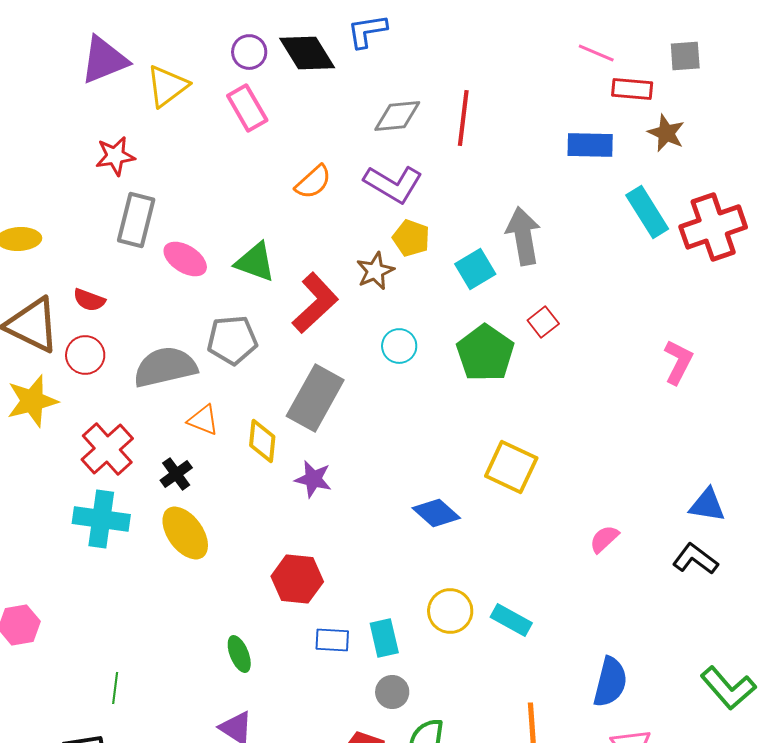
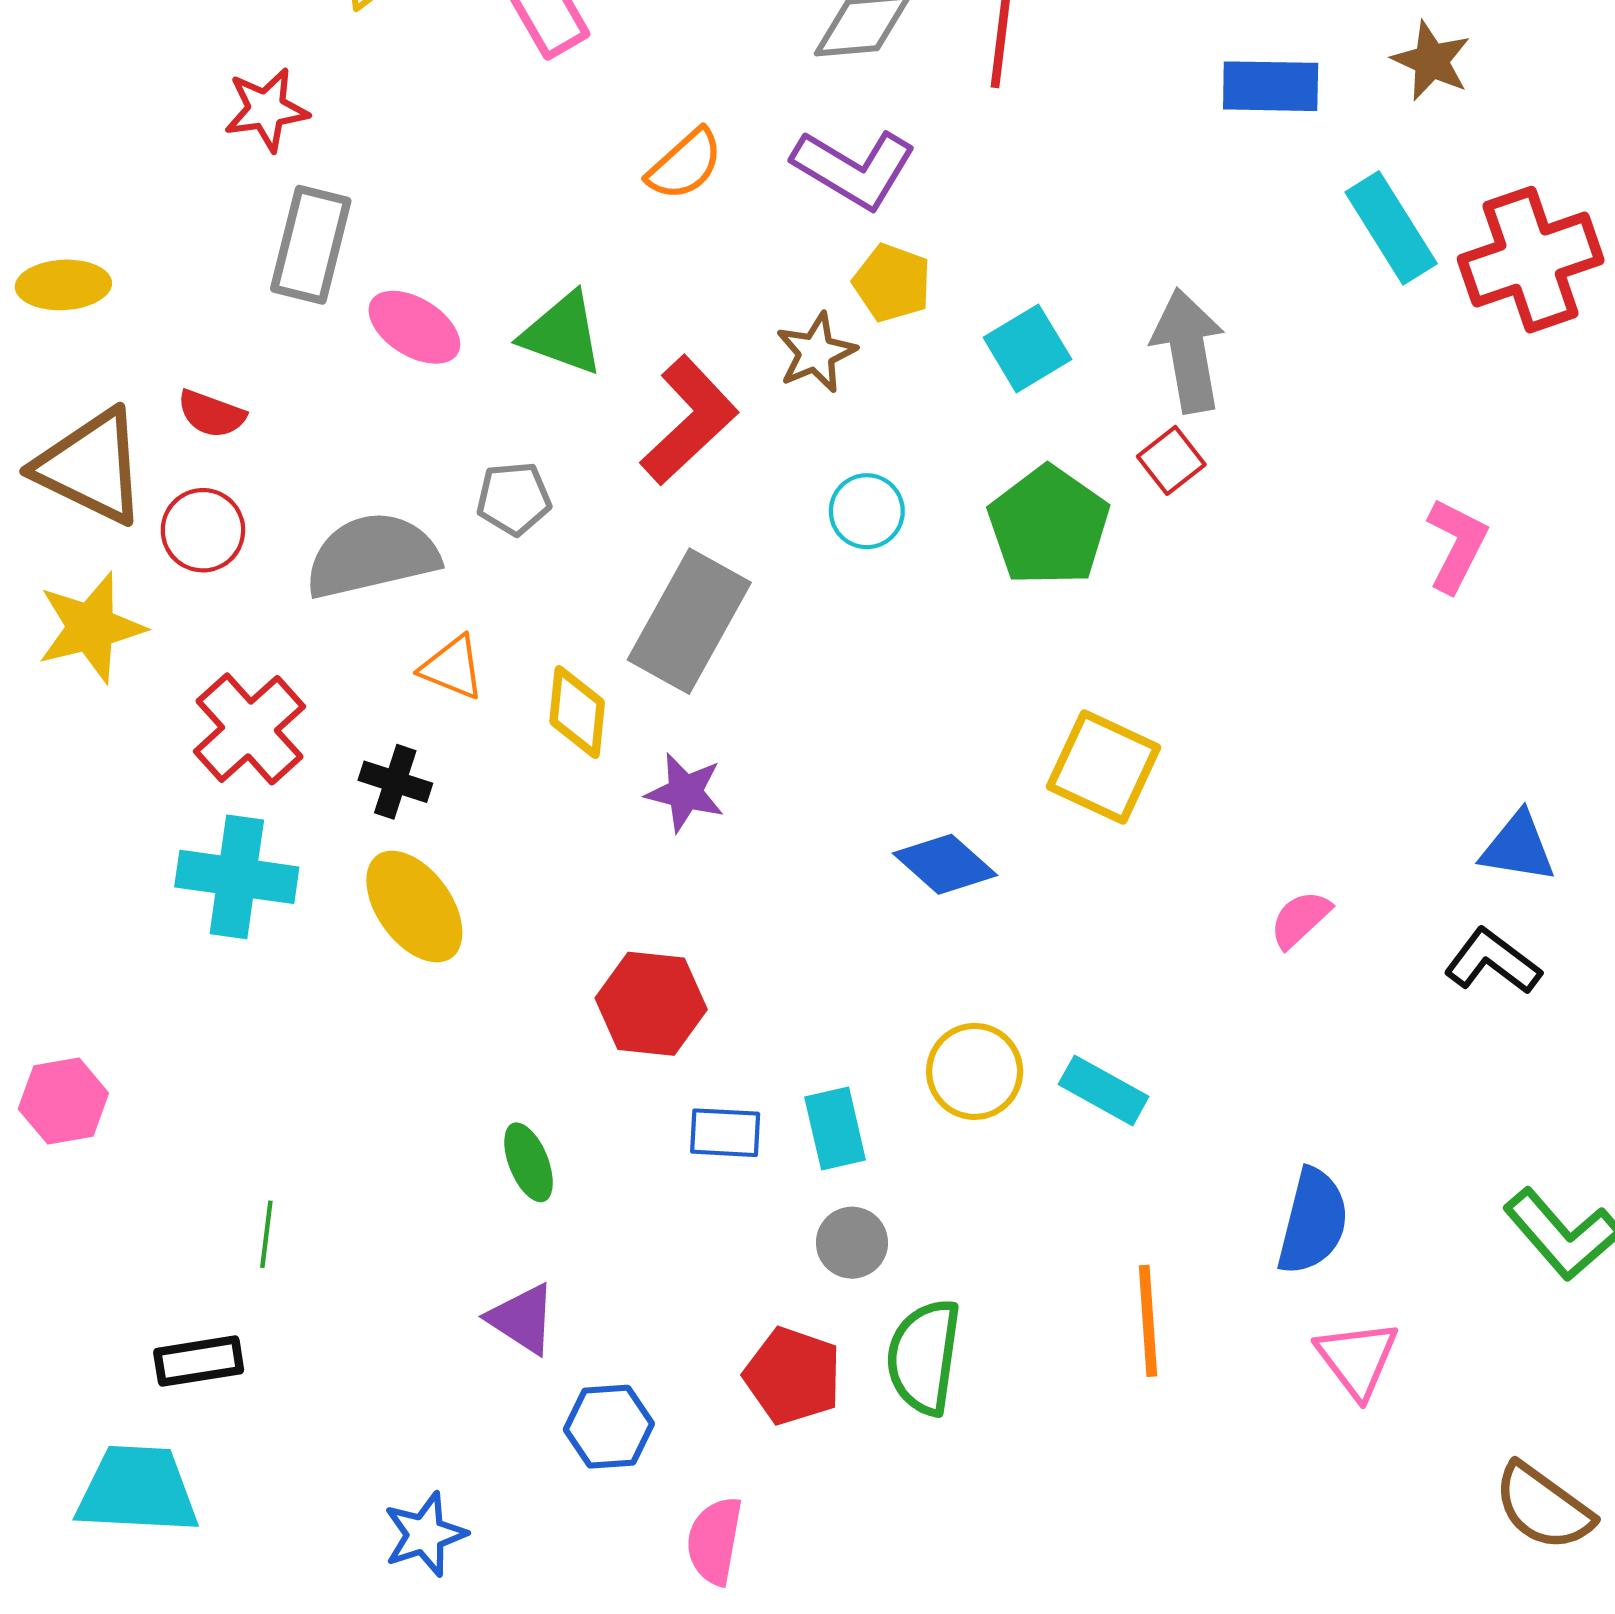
gray arrow: (523, 236) -> (1188, 351), moved
gray pentagon: (232, 340) -> (514, 498), size x0.7
black cross: (176, 474) -> (395, 782), turned -36

